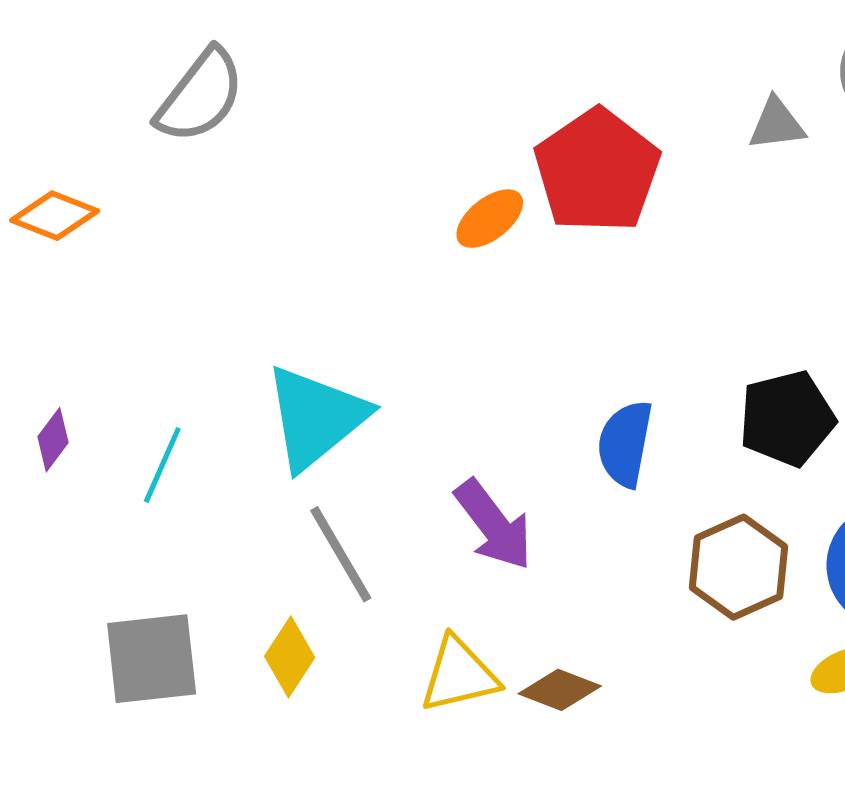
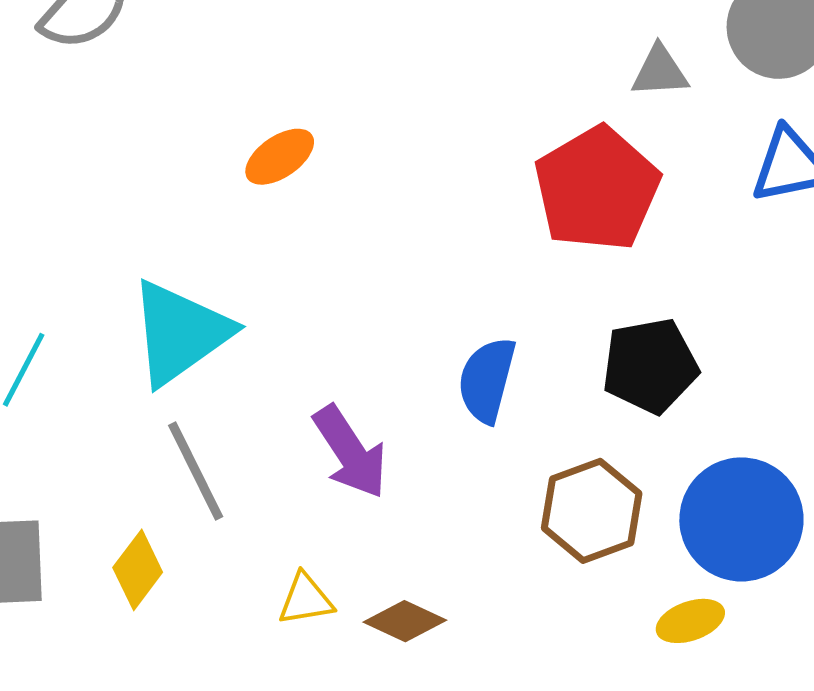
red pentagon: (597, 171) -> (597, 189), moved
orange ellipse: (490, 219) -> (280, 157), moved
yellow triangle: (459, 675) -> (306, 599), size x0.7

